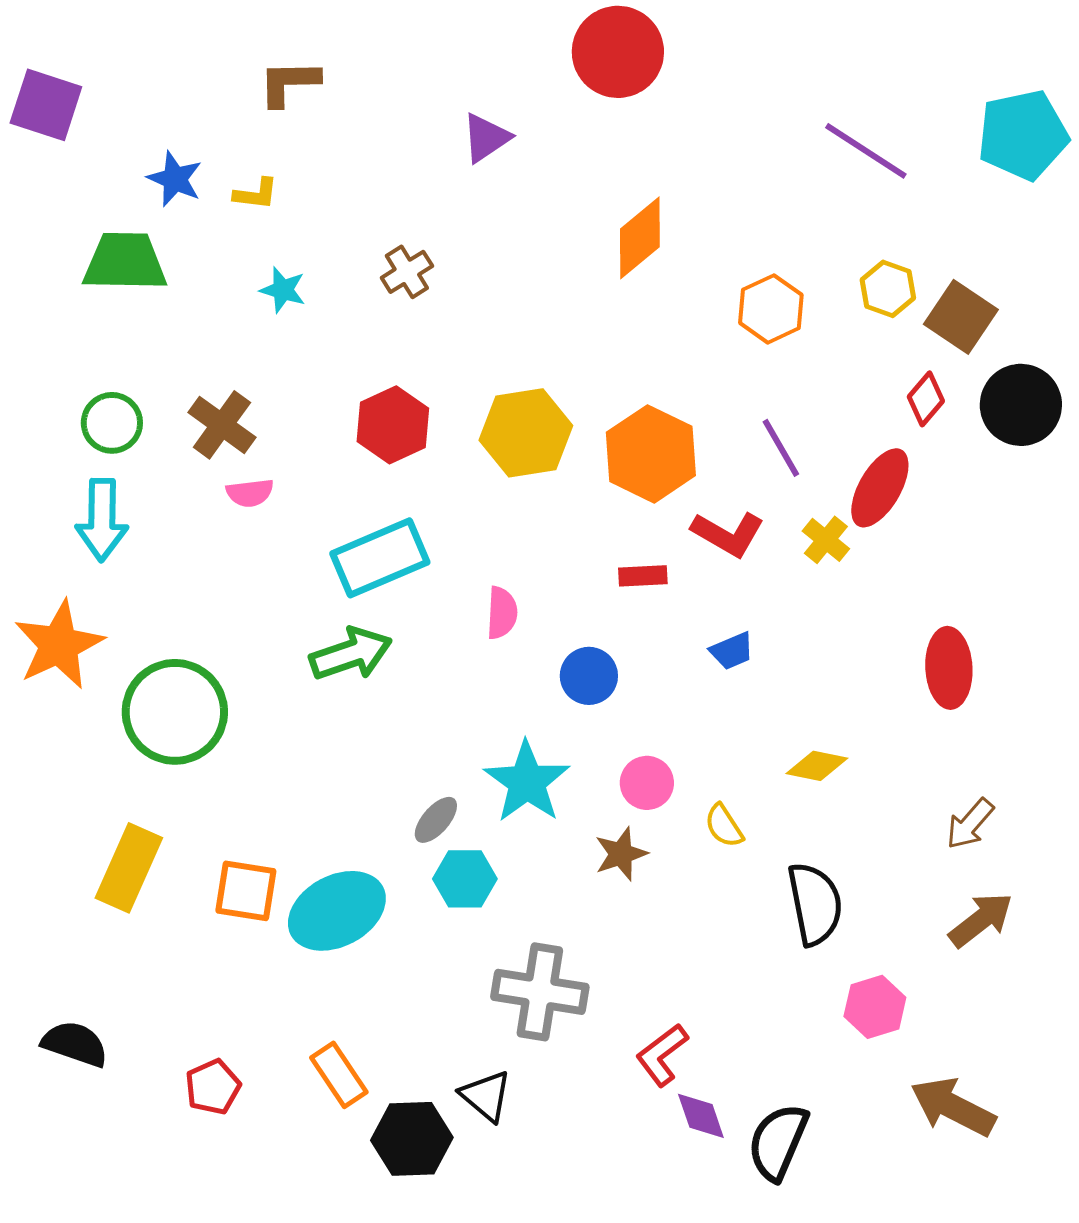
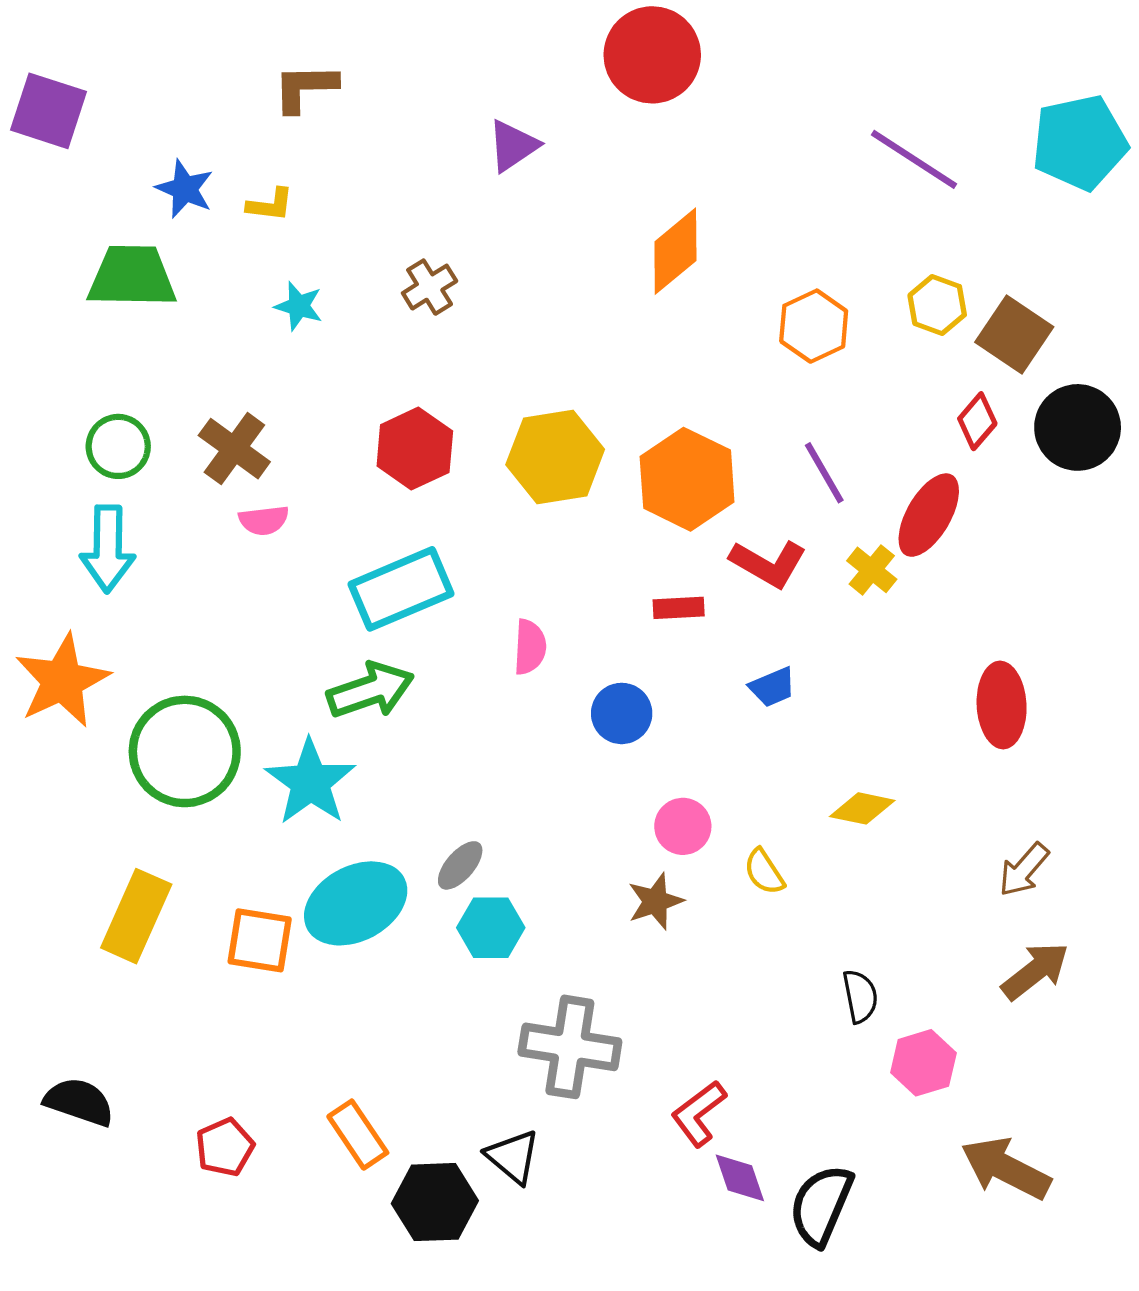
cyan star: (527, 782) -> (310, 782), moved
black semicircle: (815, 904) -> (860, 996), moved, size x0.6
cyan ellipse: (337, 911) -> (356, 903), moved

